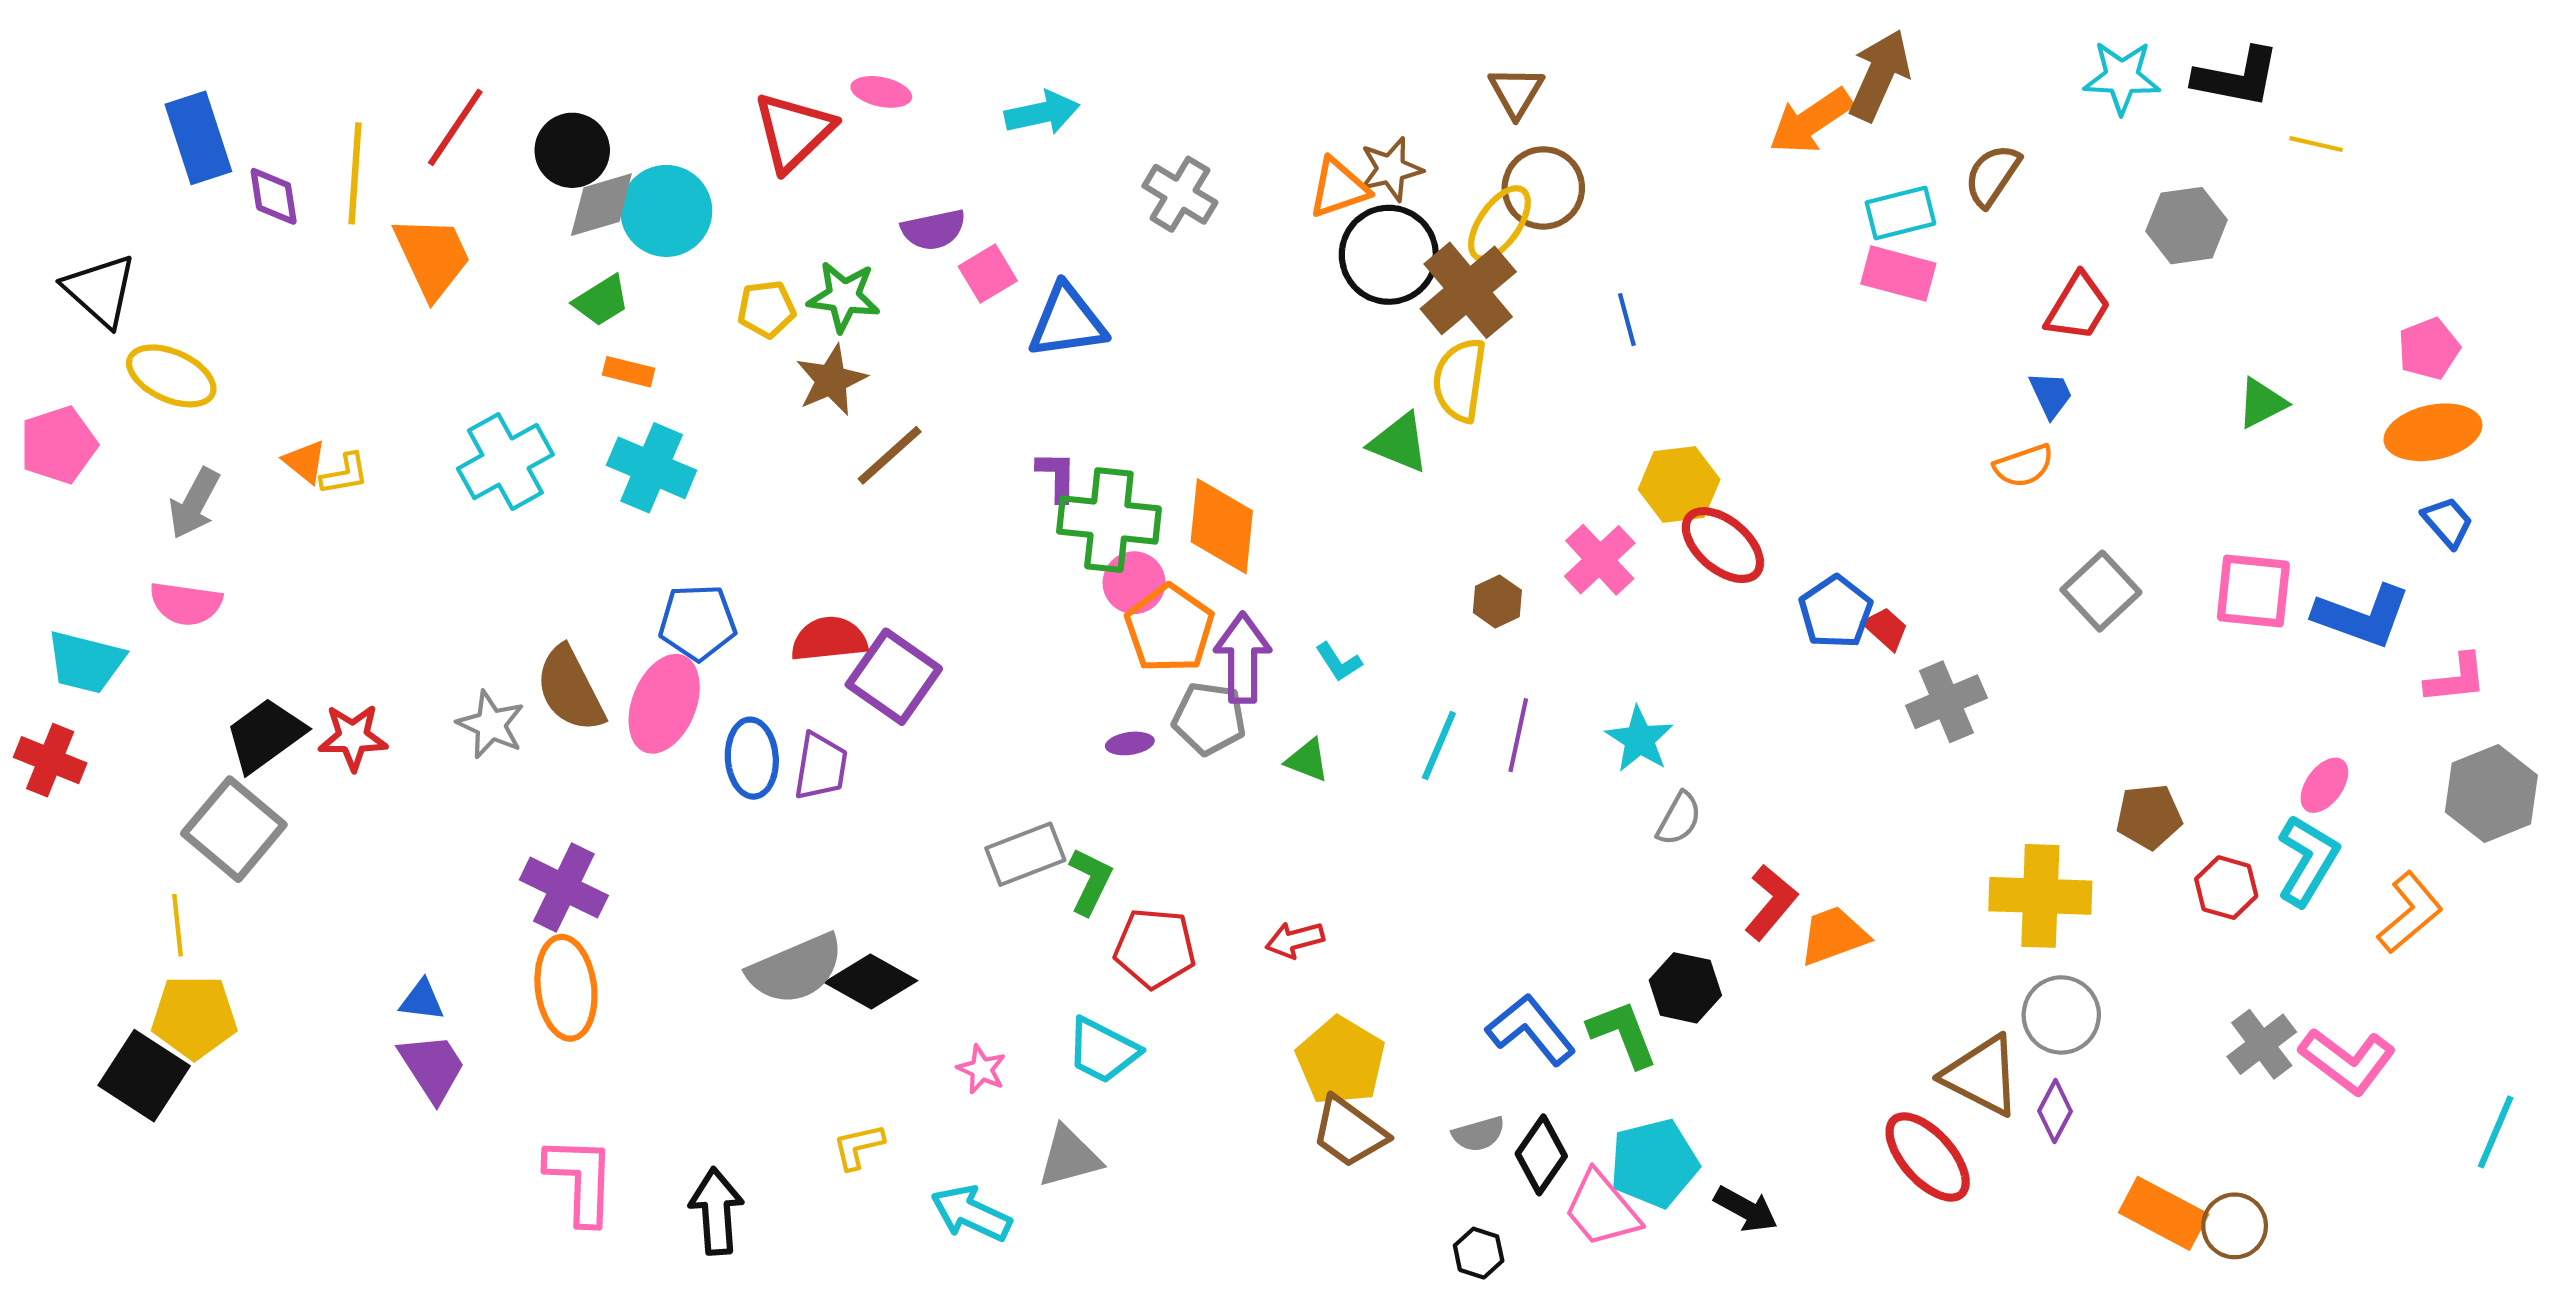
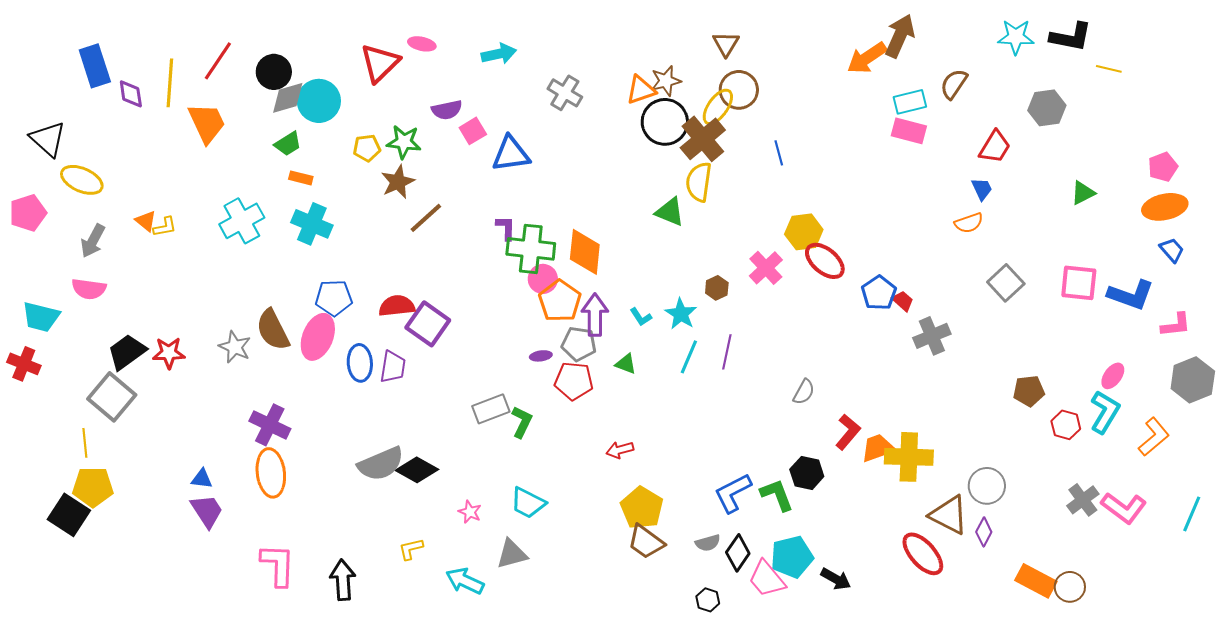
cyan star: (1639, 739) -> (681, 314), moved
yellow cross: (2040, 896) -> (909, 457), moved
red pentagon: (1155, 948) -> (574, 381), moved
blue L-shape: (1531, 1030) -> (733, 493), turned -78
cyan line: (2496, 1132) -> (1192, 514), moved

